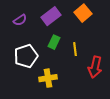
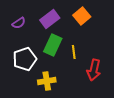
green rectangle: (54, 42) -> (53, 45), size x1.5

